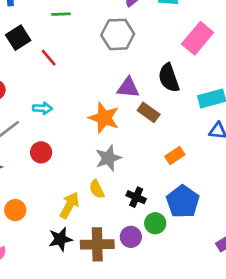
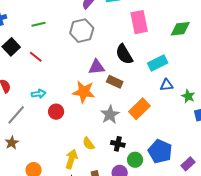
pink rectangle: (198, 38) -> (139, 22), turned -40
red circle: (41, 152) -> (56, 112), moved
orange rectangle: (175, 155) -> (139, 109), size x1.5
gray star: (108, 158) -> (110, 115), moved
blue pentagon: (183, 202) -> (160, 151), moved

